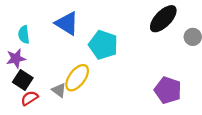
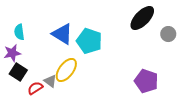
blue triangle: (67, 23) -> (62, 34), moved
red semicircle: (29, 98) -> (35, 88), moved

